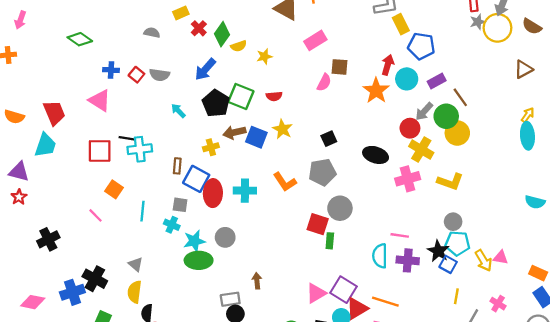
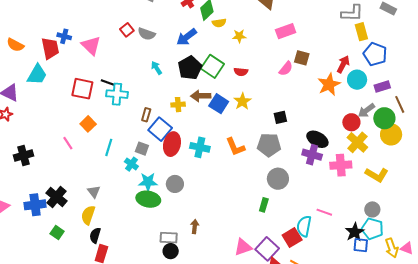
blue cross: (111, 70) -> (64, 36), moved
red square: (318, 224) -> (292, 238), moved, turned 30
purple cross: (408, 260) -> (312, 155), moved
blue square: (448, 264) -> (361, 245), turned -35

